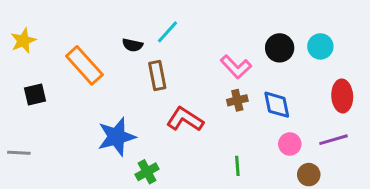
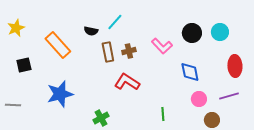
brown cross: (237, 100) -> (129, 51), moved
blue star: (117, 137) -> (60, 94), moved

